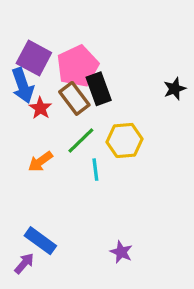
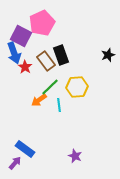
pink pentagon: (78, 66) -> (42, 23), moved
orange arrow: (40, 161) -> (39, 100), moved

